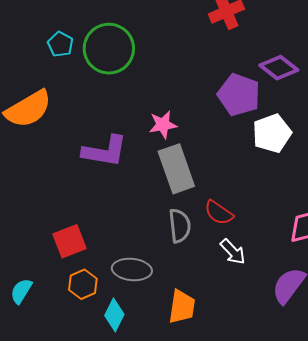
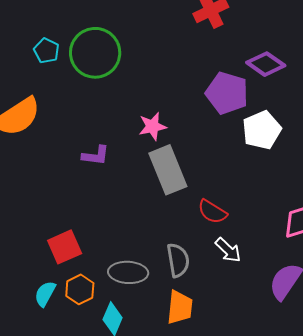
purple L-shape: (105, 151) -> (96, 156), size x0.6
gray semicircle: (180, 226) -> (178, 260), moved
cyan semicircle: (21, 291) -> (45, 294), moved

